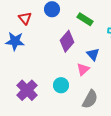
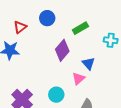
red triangle: (25, 18) -> (20, 27), turned 32
green rectangle: (85, 19) -> (80, 28), turned -63

